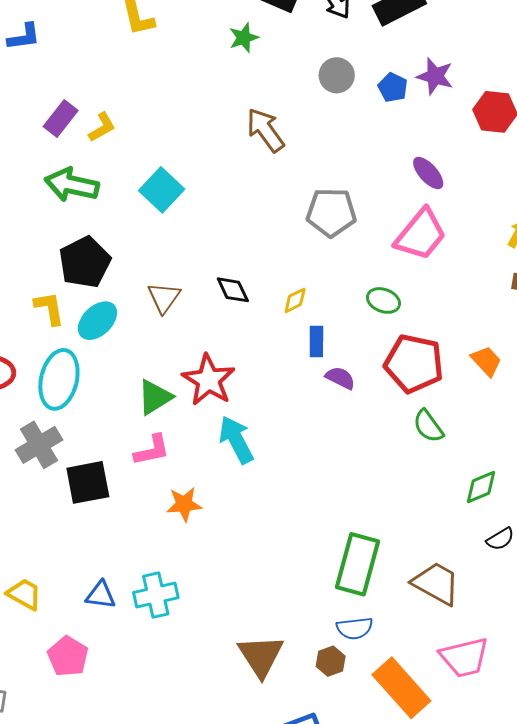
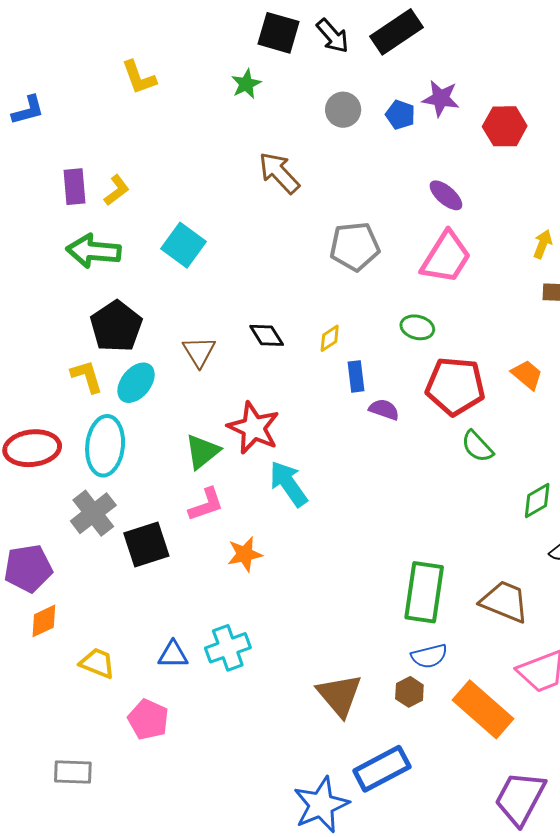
purple rectangle: (61, 118) -> (74, 187), turned -36

